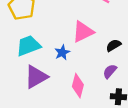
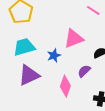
purple semicircle: (110, 71) -> (84, 71), moved

